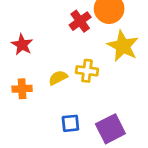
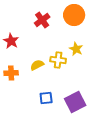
red cross: (80, 21) -> (42, 20), moved
yellow star: (123, 46) -> (76, 49), moved, size x0.6

